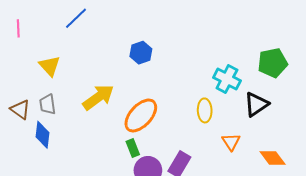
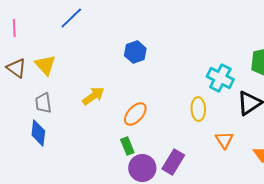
yellow arrow: (98, 97) -> (93, 96), size x0.7
brown triangle: (20, 109) -> (16, 68), moved
orange ellipse: (141, 115) -> (135, 114), size x0.7

